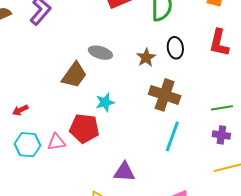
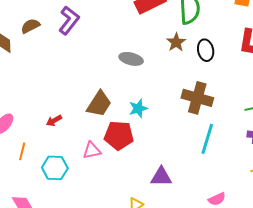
brown star: (146, 57) -> (176, 42), moved
brown trapezoid: (74, 75) -> (99, 104), moved
cyan hexagon: (27, 145) -> (55, 168), moved

